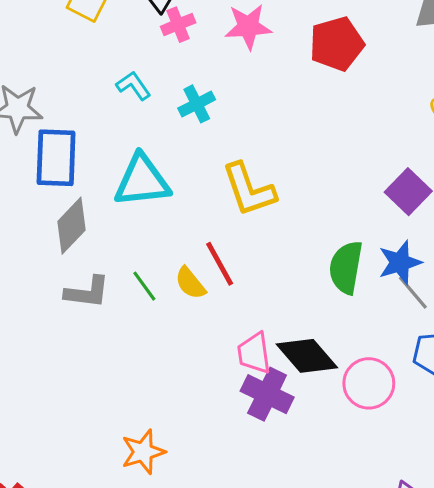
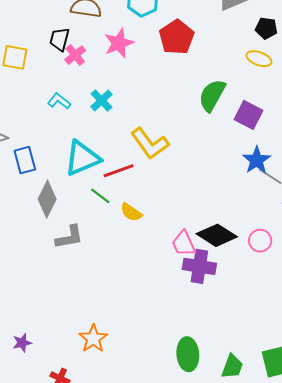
blue rectangle: (56, 158) -> (25, 160), size x0.7
red line: (220, 264) -> (119, 171), moved, turned -64
green semicircle: (346, 267) -> (212, 95), moved, turned 36
green line: (144, 286) -> (100, 196), moved
pink circle: (369, 383) -> (260, 241), size x0.7
orange star: (143, 452) -> (93, 339), moved

